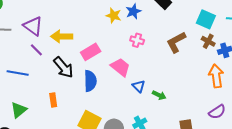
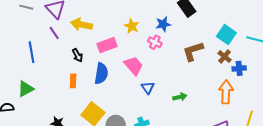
blue star: (133, 11) -> (163, 24), moved
yellow star: (114, 16) -> (132, 26), moved
black arrow: (63, 67) -> (77, 55), size x0.6
blue line: (18, 73) -> (31, 52), turned 60
green arrow: (159, 95) -> (180, 97), moved, turned -48
orange rectangle: (53, 100) -> (73, 81), moved

